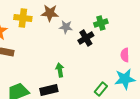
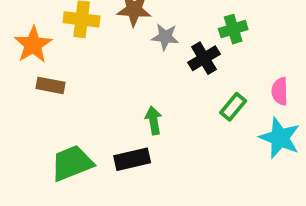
cyan star: (125, 79) -> (280, 138), turned 30
green rectangle: (101, 89) -> (233, 107), moved

